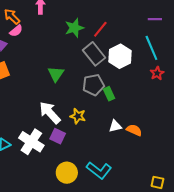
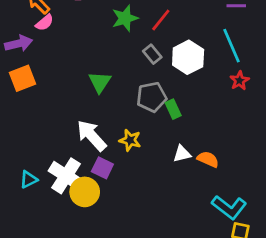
gray rectangle: (94, 54) -> (152, 54), size x0.6
cyan L-shape: (99, 170) -> (229, 207), moved
yellow circle: (67, 173) -> (85, 192), moved

